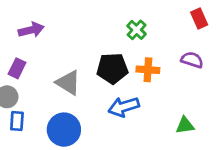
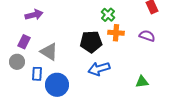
orange cross: (148, 70) -> (116, 33), moved
gray triangle: (68, 83) -> (49, 52), moved
blue rectangle: (17, 121) -> (37, 74), moved

